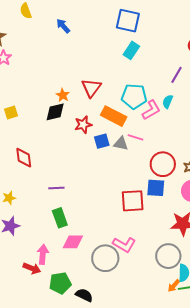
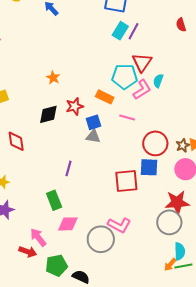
purple line: (176, 75) -> (133, 31), moved
red triangle: (91, 88) -> (142, 62), moved
black diamond: (55, 112) -> (48, 114), moved
orange rectangle: (114, 116) -> (105, 97), size x0.7
gray triangle: (121, 144) -> (93, 136), moved
purple line: (56, 188) -> (69, 168), moved, turned -70
pink arrow: (43, 254) -> (38, 237), turned -42
gray circle: (168, 256) -> (169, 222), moved

